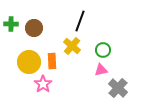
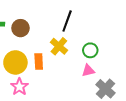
pink star: (43, 84) -> (19, 87), moved

